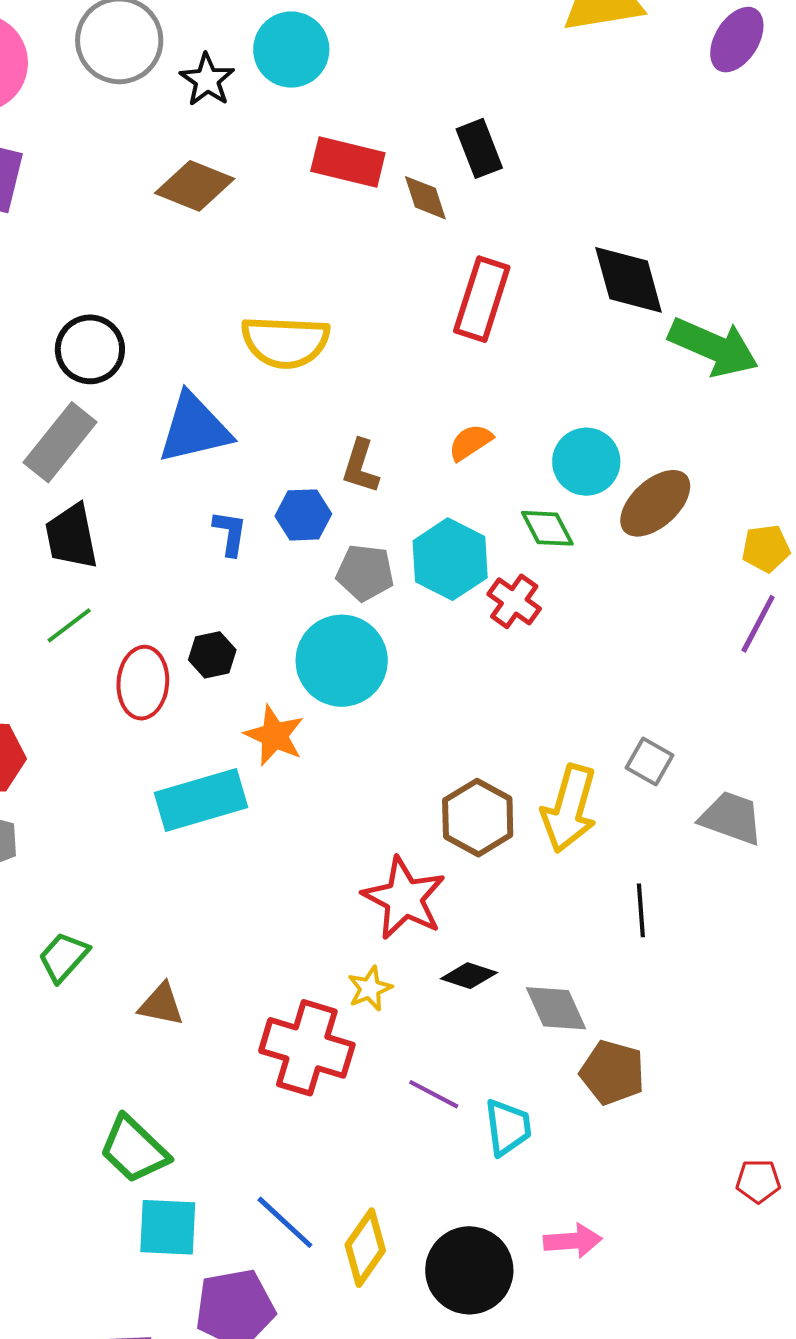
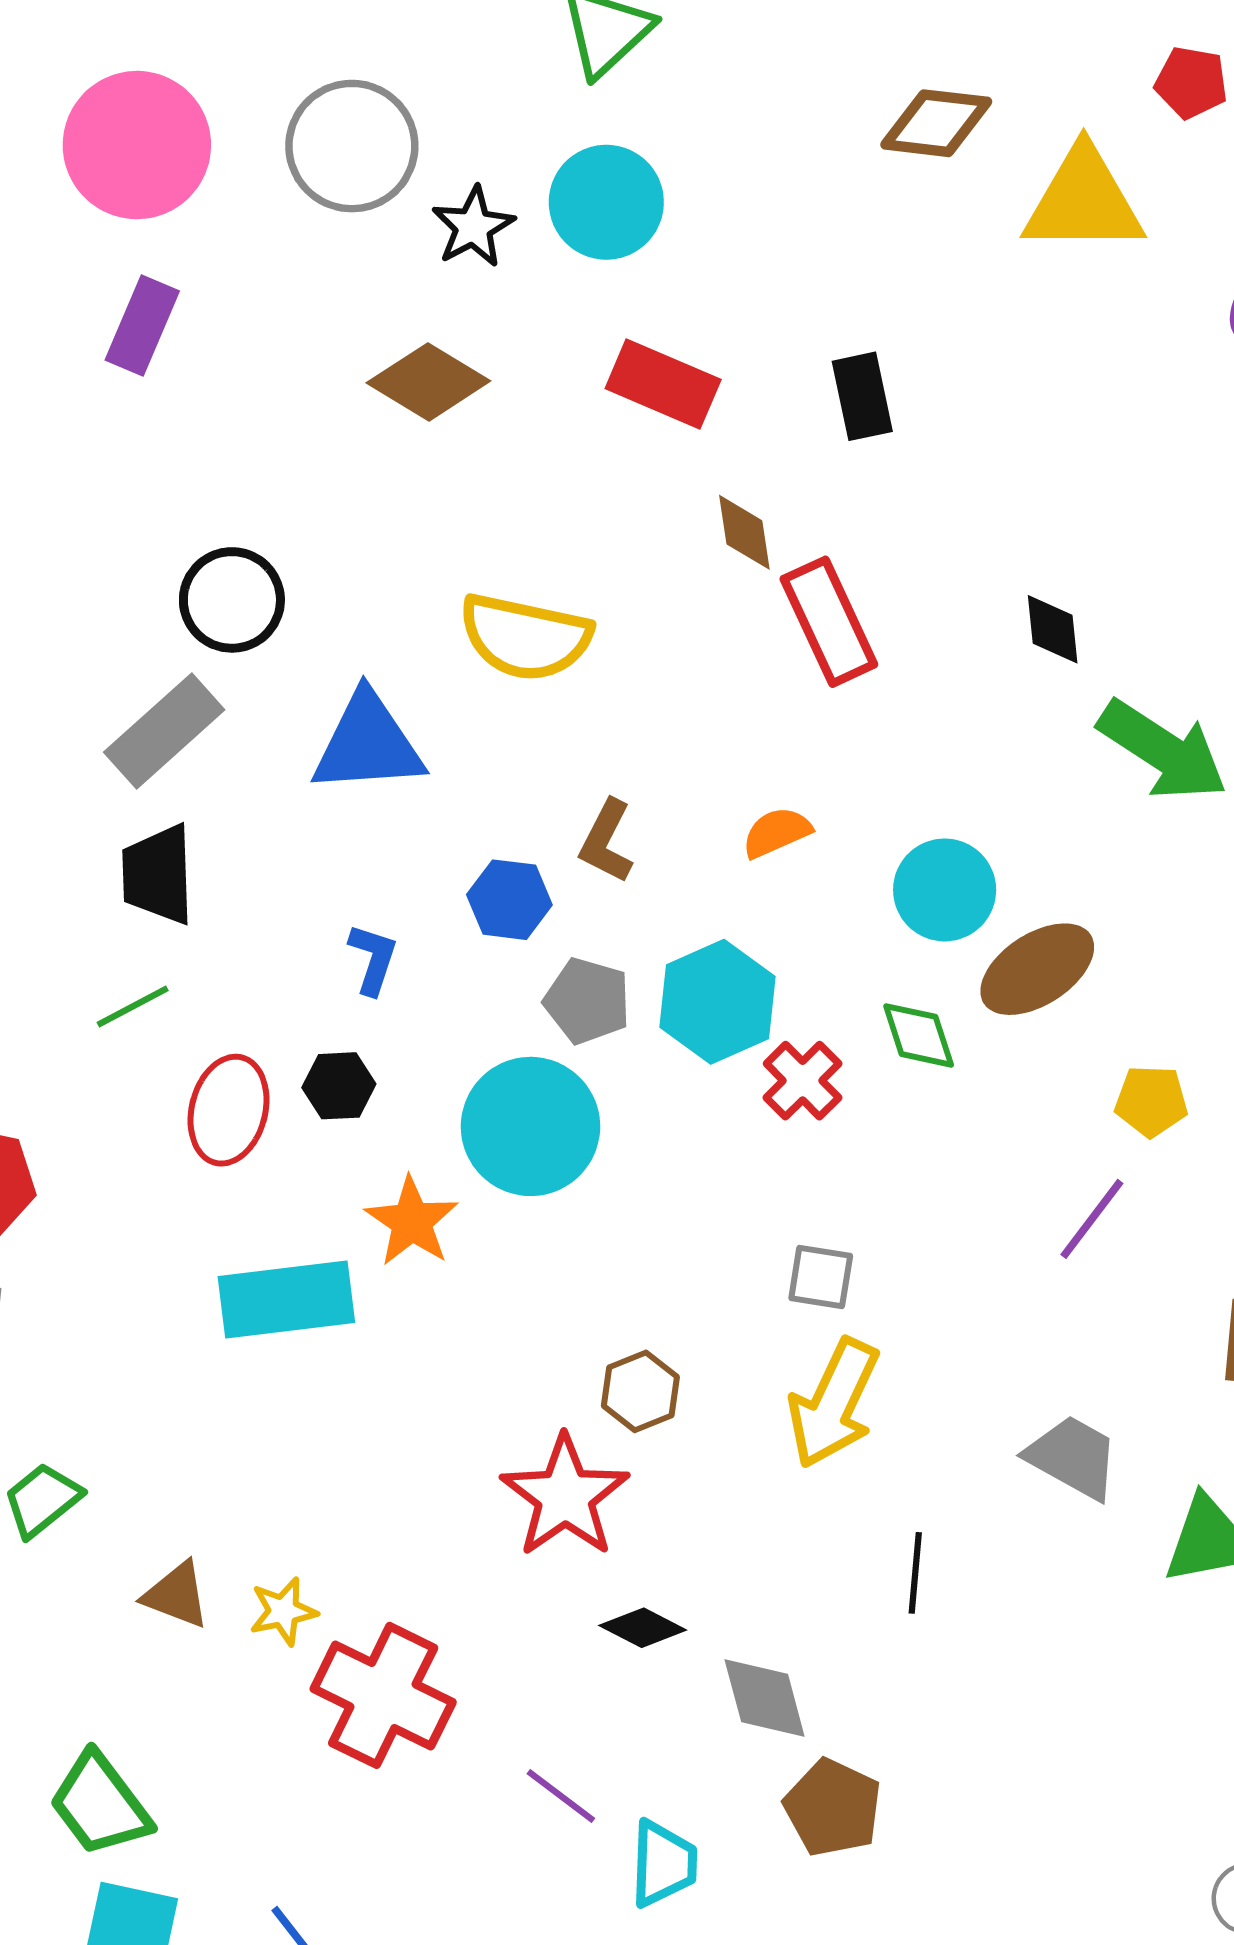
brown diamond: (425, 198) -> (744, 532), moved
black diamond: (629, 280) -> (1053, 629), size x0.6
red rectangle: (482, 299) -> (829, 622), turned -52
green diamond: (547, 528) -> (919, 1035), moved
blue L-shape: (230, 533) -> (373, 959), moved
yellow pentagon: (766, 548) -> (1151, 1101), moved
purple line: (758, 624) -> (1092, 1219), moved
gray square: (650, 761) -> (821, 1277), moved, turned -30
brown hexagon: (478, 818) -> (640, 1391), moved, size x0.7
yellow star: (370, 989) -> (283, 1611), moved

